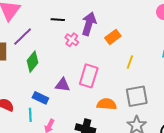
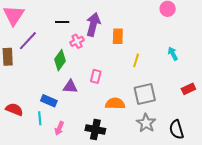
orange rectangle: (113, 37) -> (118, 36), turned -49
pink cross: (72, 40) -> (77, 41), turned 32
green diamond: (33, 62) -> (60, 60), moved
pink rectangle: (89, 76) -> (96, 76), size x0.6

